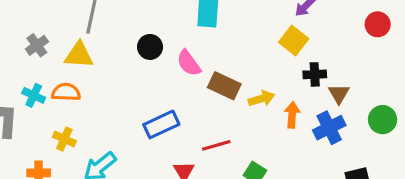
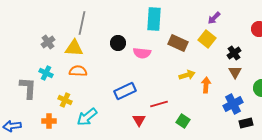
pink semicircle: (189, 63) -> (142, 53), turned -48
black cross: (315, 74) -> (234, 53), moved, turned -32
brown rectangle: (224, 86) -> (178, 43), moved
orange semicircle: (66, 92) -> (78, 71), moved
blue cross: (329, 128) -> (233, 104), moved

